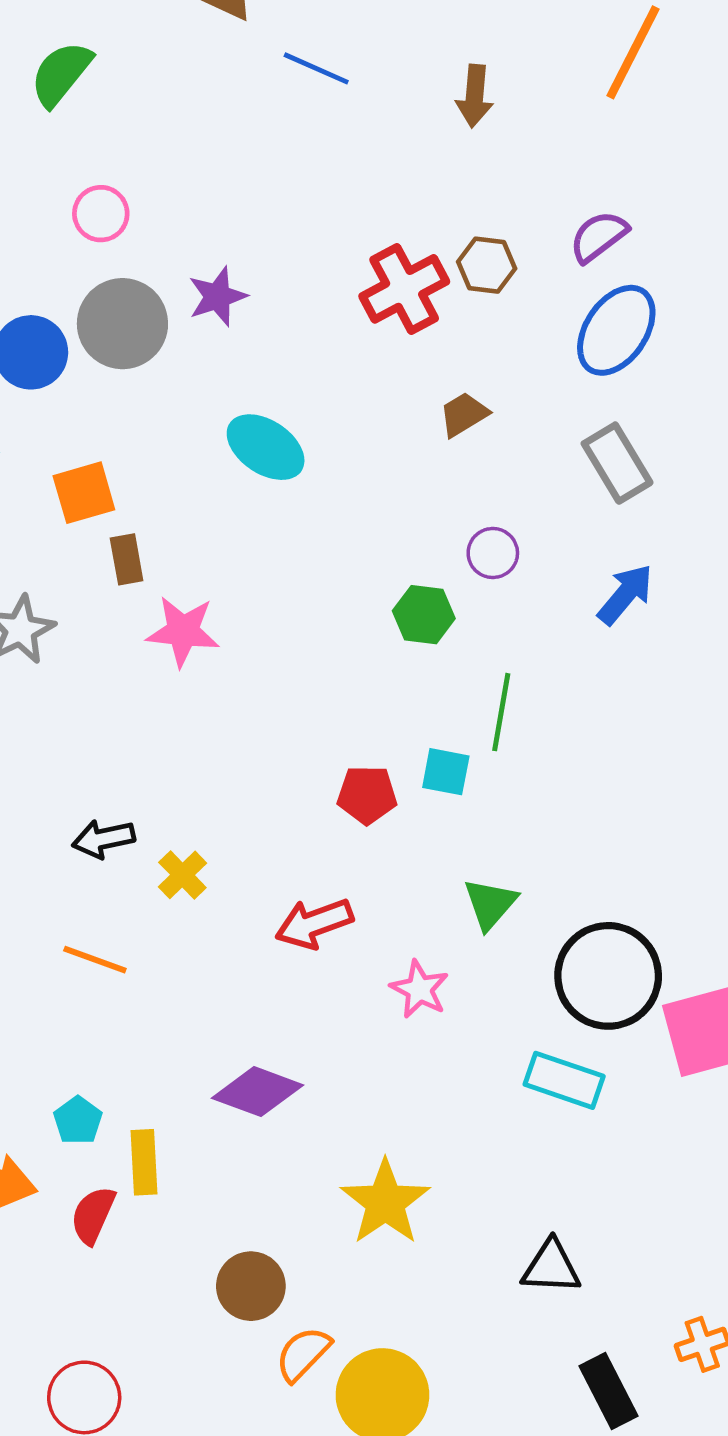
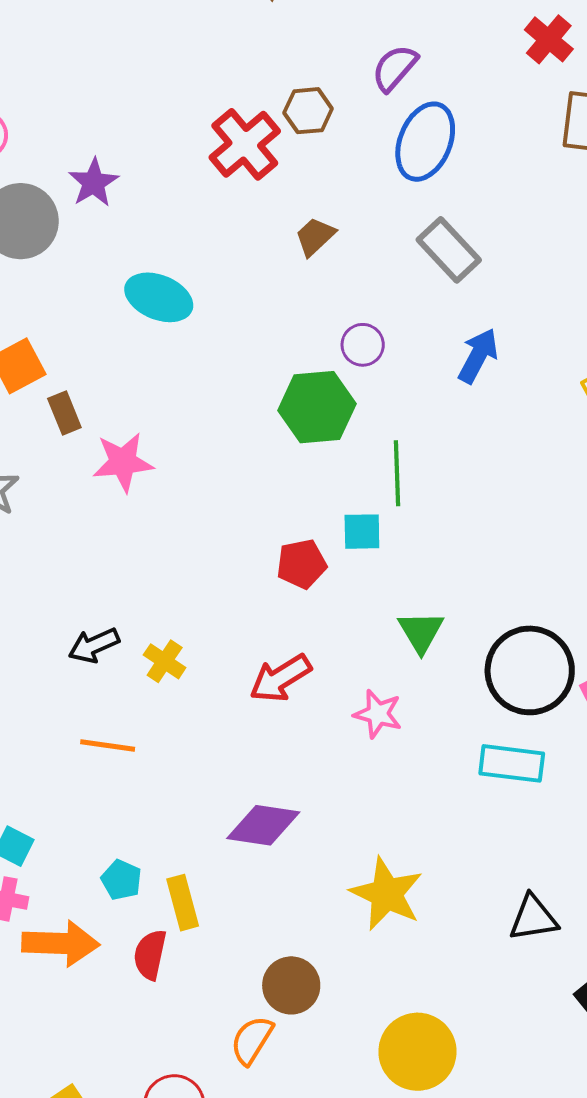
green hexagon: (424, 615) -> (317, 407), size x1.5
orange semicircle: (303, 1354) -> (252, 1040), moved

